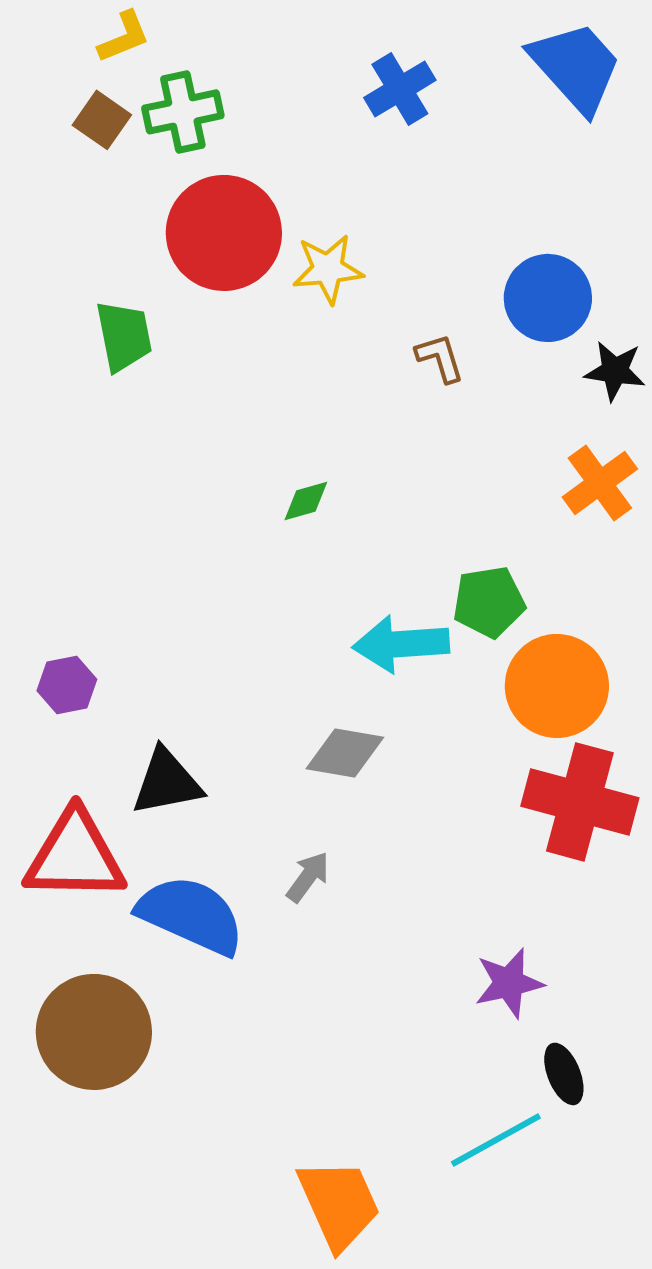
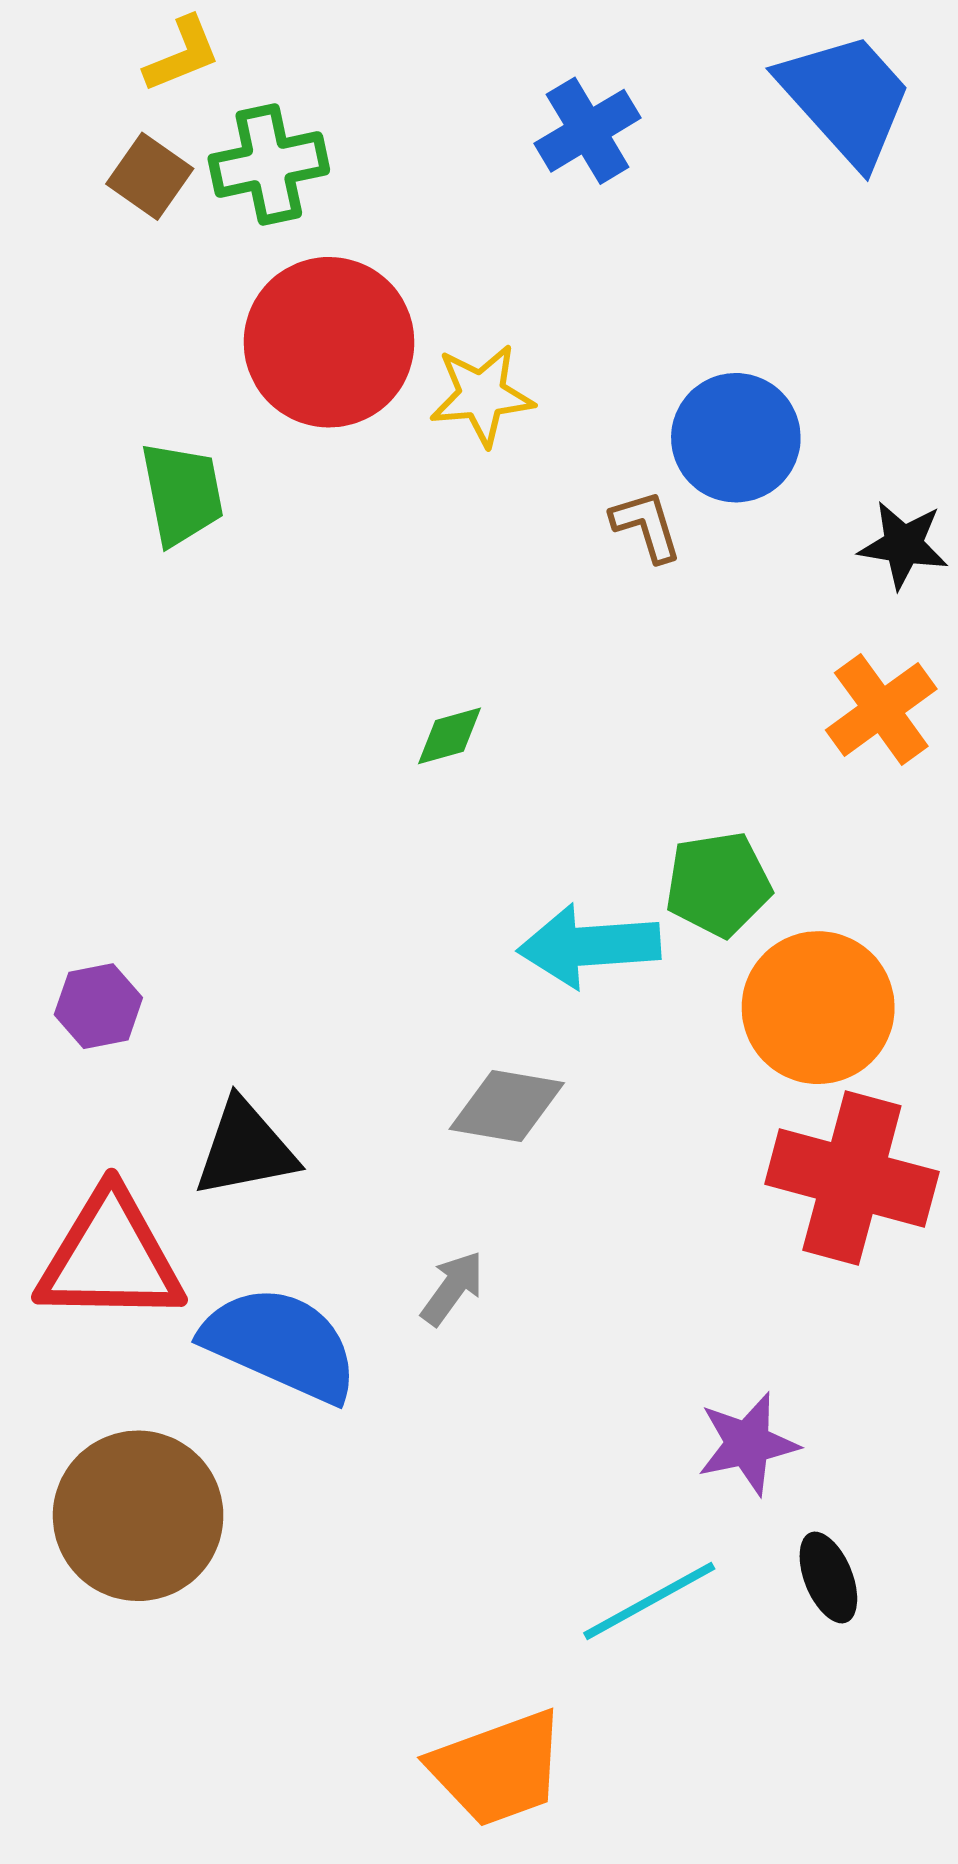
blue circle: (548, 298) -> (736, 438), moved
cyan line: (496, 1140) -> (649, 1601), moved
orange trapezoid: (339, 1204) -> (498, 1768), turned 94

